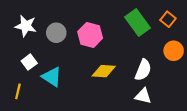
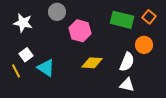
green rectangle: (137, 23) -> (122, 20), turned -40
gray circle: (56, 33) -> (57, 12), moved
orange circle: (174, 51) -> (144, 45), moved
yellow line: (18, 91) -> (16, 71), moved, turned -40

